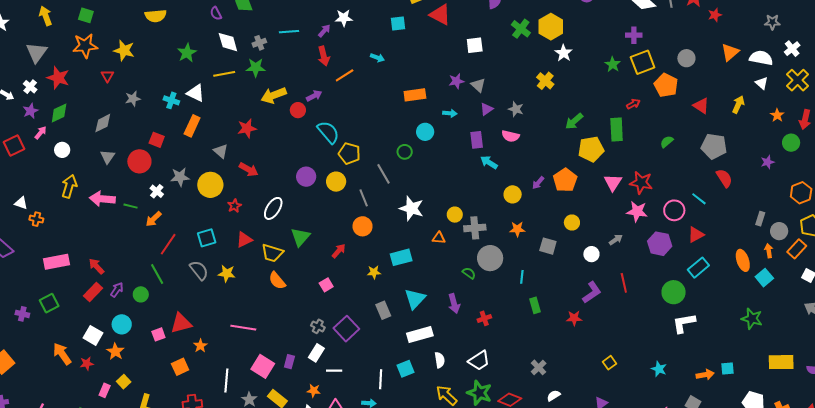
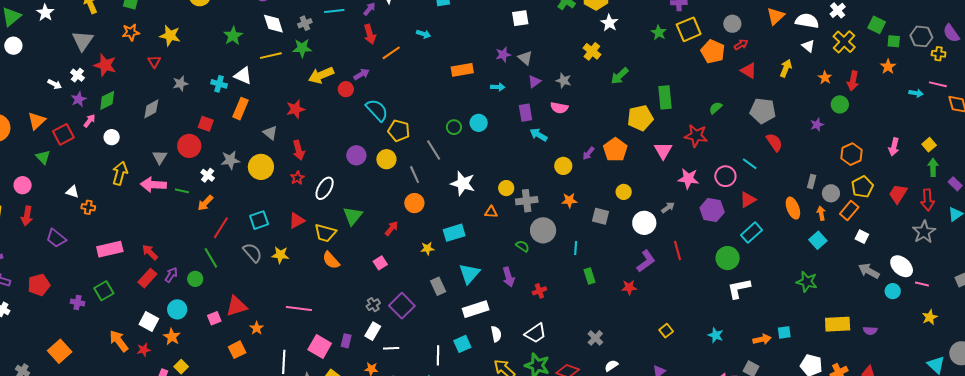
orange star: (85, 46) -> (131, 32), size x0.7
red arrow: (633, 104) -> (741, 45), moved
green arrow: (574, 121) -> (620, 76), moved
cyan circle: (425, 132) -> (479, 123), moved
gray triangle: (108, 157) -> (160, 157), moved
red arrow: (249, 169) -> (299, 150), turned 48
red star: (641, 183) -> (696, 136), moved
red star: (234, 206) -> (297, 178), moved
white circle: (591, 254) -> (644, 223), size x1.5
orange ellipse: (743, 260) -> (793, 208), moved
gray cross: (318, 326) -> (373, 305), turned 32

